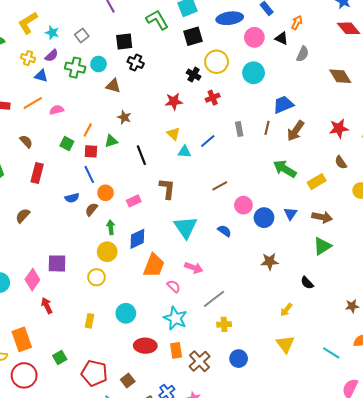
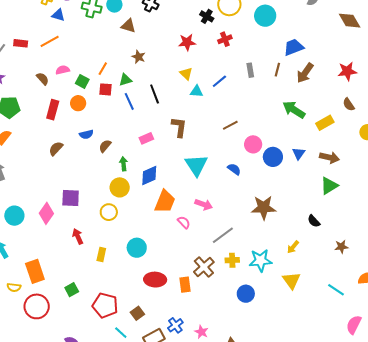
pink semicircle: (57, 110) -> (63, 70), moved
blue line: (89, 174) -> (129, 101), moved
orange circle: (106, 193) -> (78, 103), moved
brown semicircle: (23, 216) -> (56, 149), moved
brown star: (270, 261) -> (264, 208), moved, size x1.4
red arrow: (47, 306) -> (78, 236), moved
brown star: (352, 306) -> (341, 247), moved
cyan star: (175, 318) -> (261, 260), moved, turned -30
brown cross: (200, 361) -> (204, 267), moved

